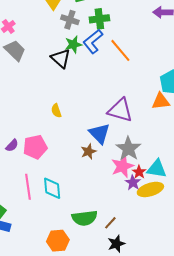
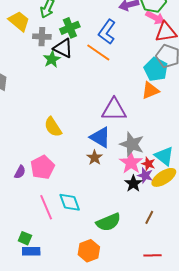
blue L-shape: (93, 41) -> (107, 32), moved
black triangle: (61, 58) -> (63, 48), moved
yellow semicircle: (56, 111) -> (53, 127), size x1.5
cyan triangle: (157, 169) -> (164, 156), turned 45
brown line: (110, 223) -> (149, 217), moved
black star: (116, 244) -> (133, 184), moved

